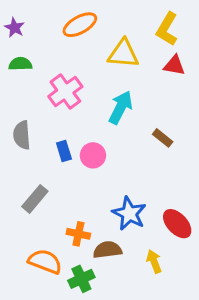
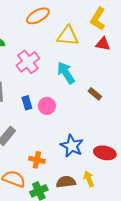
cyan arrow: (121, 107) -> (66, 73), turned -60
red ellipse: (177, 224) -> (105, 153), turned -35
brown semicircle: (107, 250) -> (66, 182), moved

